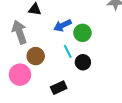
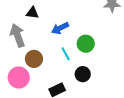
green circle: (82, 33) -> (86, 44), moved
black circle: (83, 62) -> (83, 74), moved

